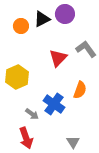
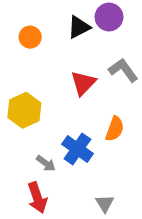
purple circle: (65, 14) -> (109, 17), moved
black triangle: (42, 19) -> (79, 27), moved

